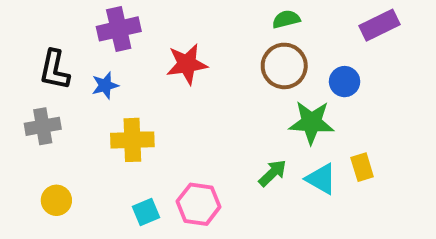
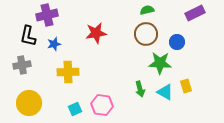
purple cross: (119, 29) -> (47, 15), moved
green arrow: (273, 173) -> (140, 89), turned 119
yellow circle: (56, 200) -> (29, 103), size x1.6

